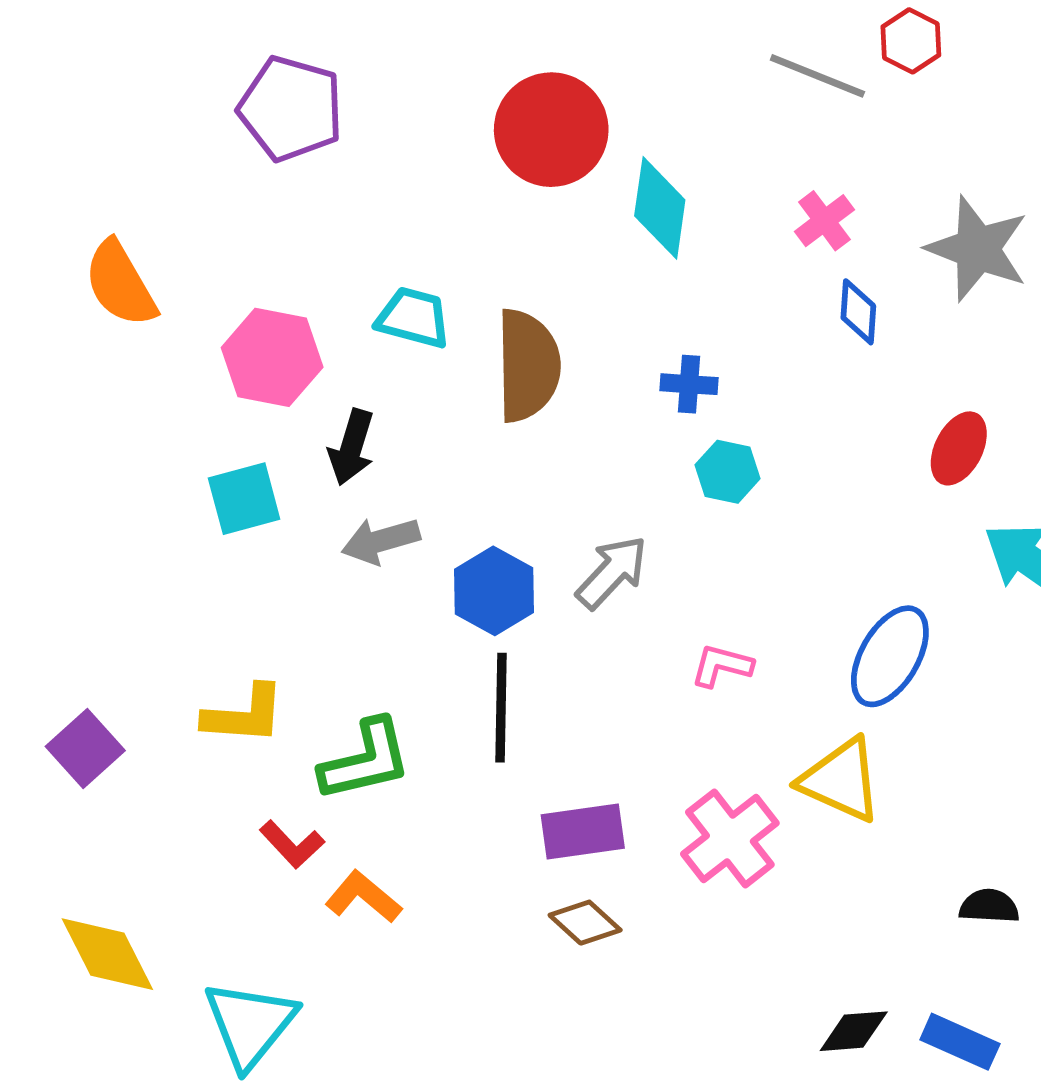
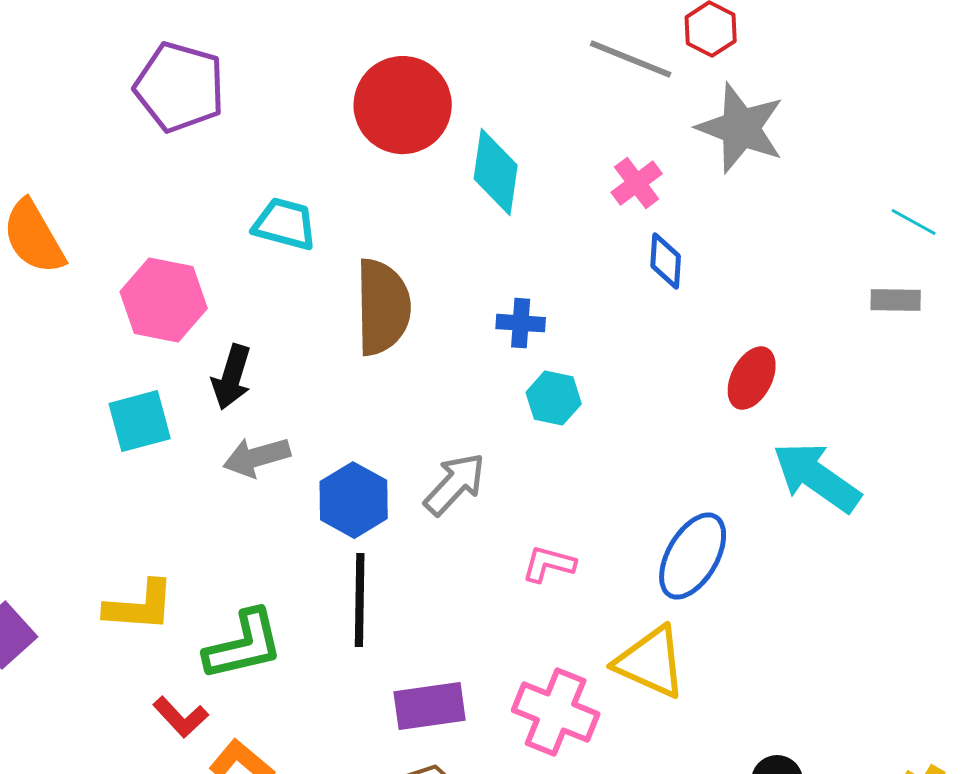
gray star: (977, 249) -> (741, 128), moved
cyan trapezoid: (413, 318) -> (285, 224), moved
pink cross: (730, 838) -> (556, 712), turned -30

